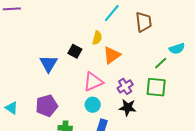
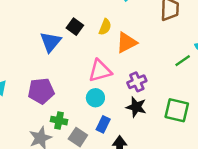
yellow semicircle: (97, 38) -> (105, 27), moved
black square: (75, 51) -> (75, 27), moved
green square: (156, 87) -> (177, 110), moved

